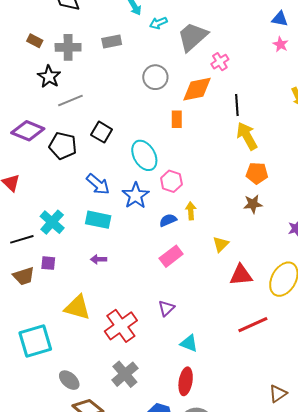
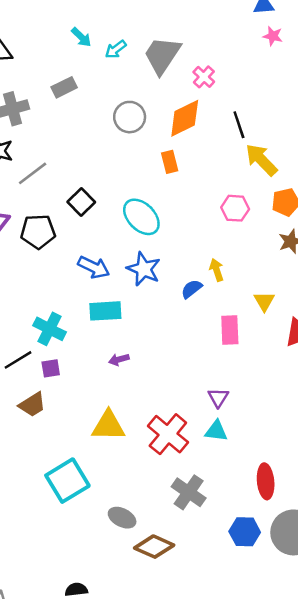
black square: (102, 132) -> (81, 202), turned 30
pink hexagon: (171, 181) -> (235, 208), moved
pink rectangle: (171, 256) -> (230, 330), moved, turned -40
purple square: (48, 263) -> (51, 368), moved
cyan triangle: (189, 343) -> (216, 431), moved

